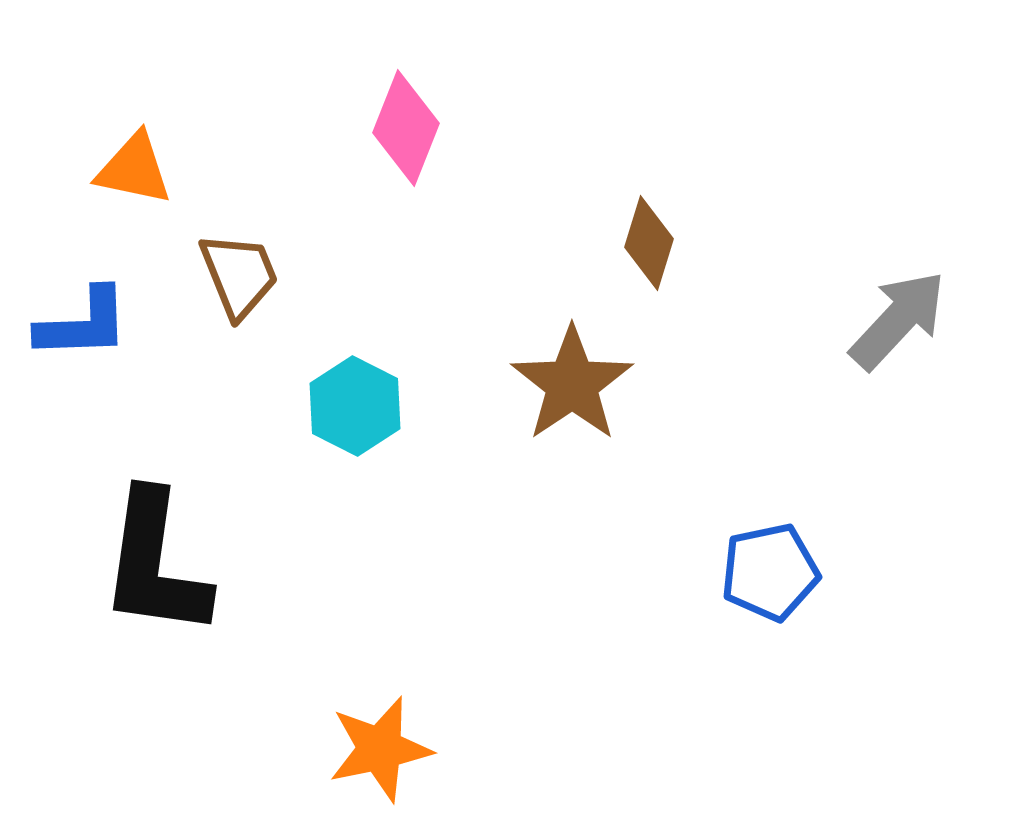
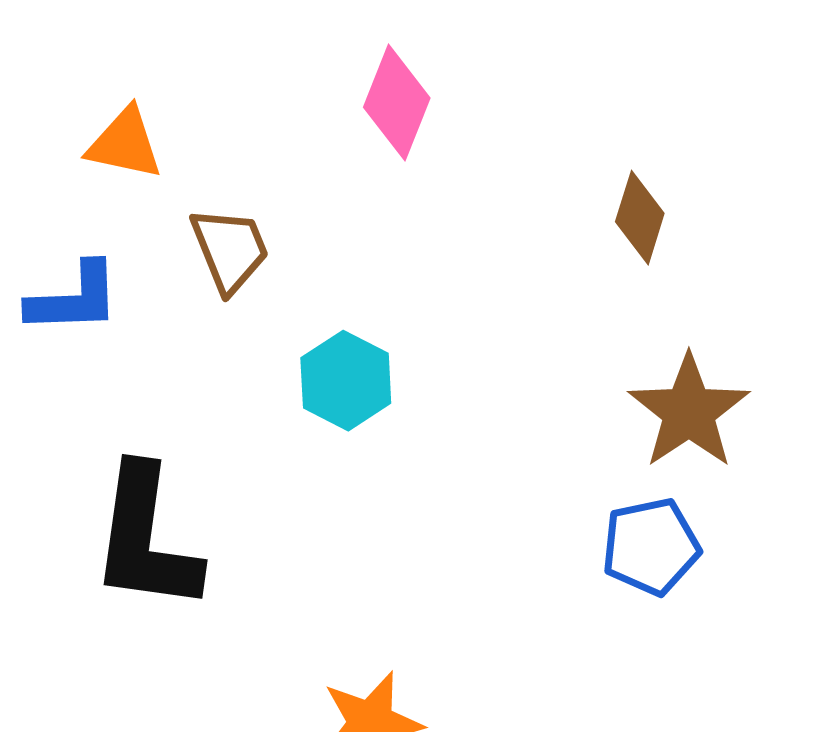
brown star: (572, 384) -> (689, 412), moved
blue pentagon: (770, 572) -> (651, 547), moved

